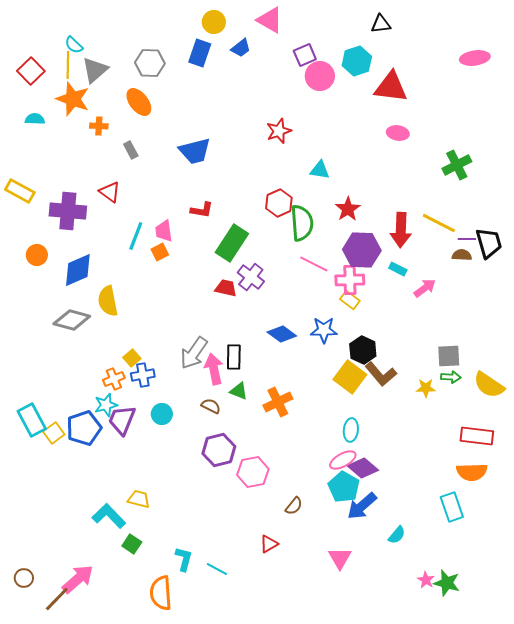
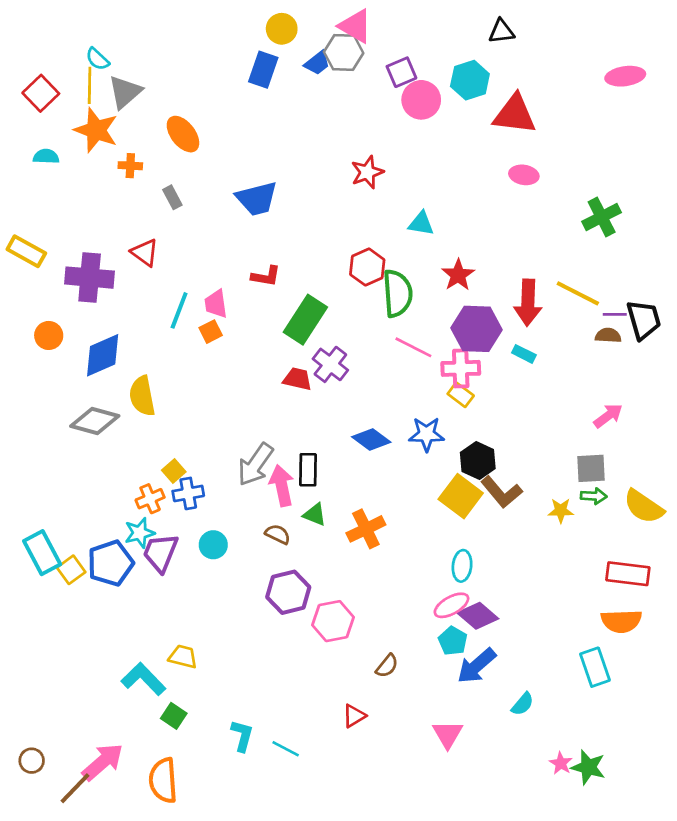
gray hexagon: (150, 63) -> (344, 52), moved
pink arrow: (425, 288) -> (608, 416), moved
cyan pentagon: (344, 487) -> (453, 641), size x0.7
orange semicircle: (161, 593) -> (163, 780), moved

